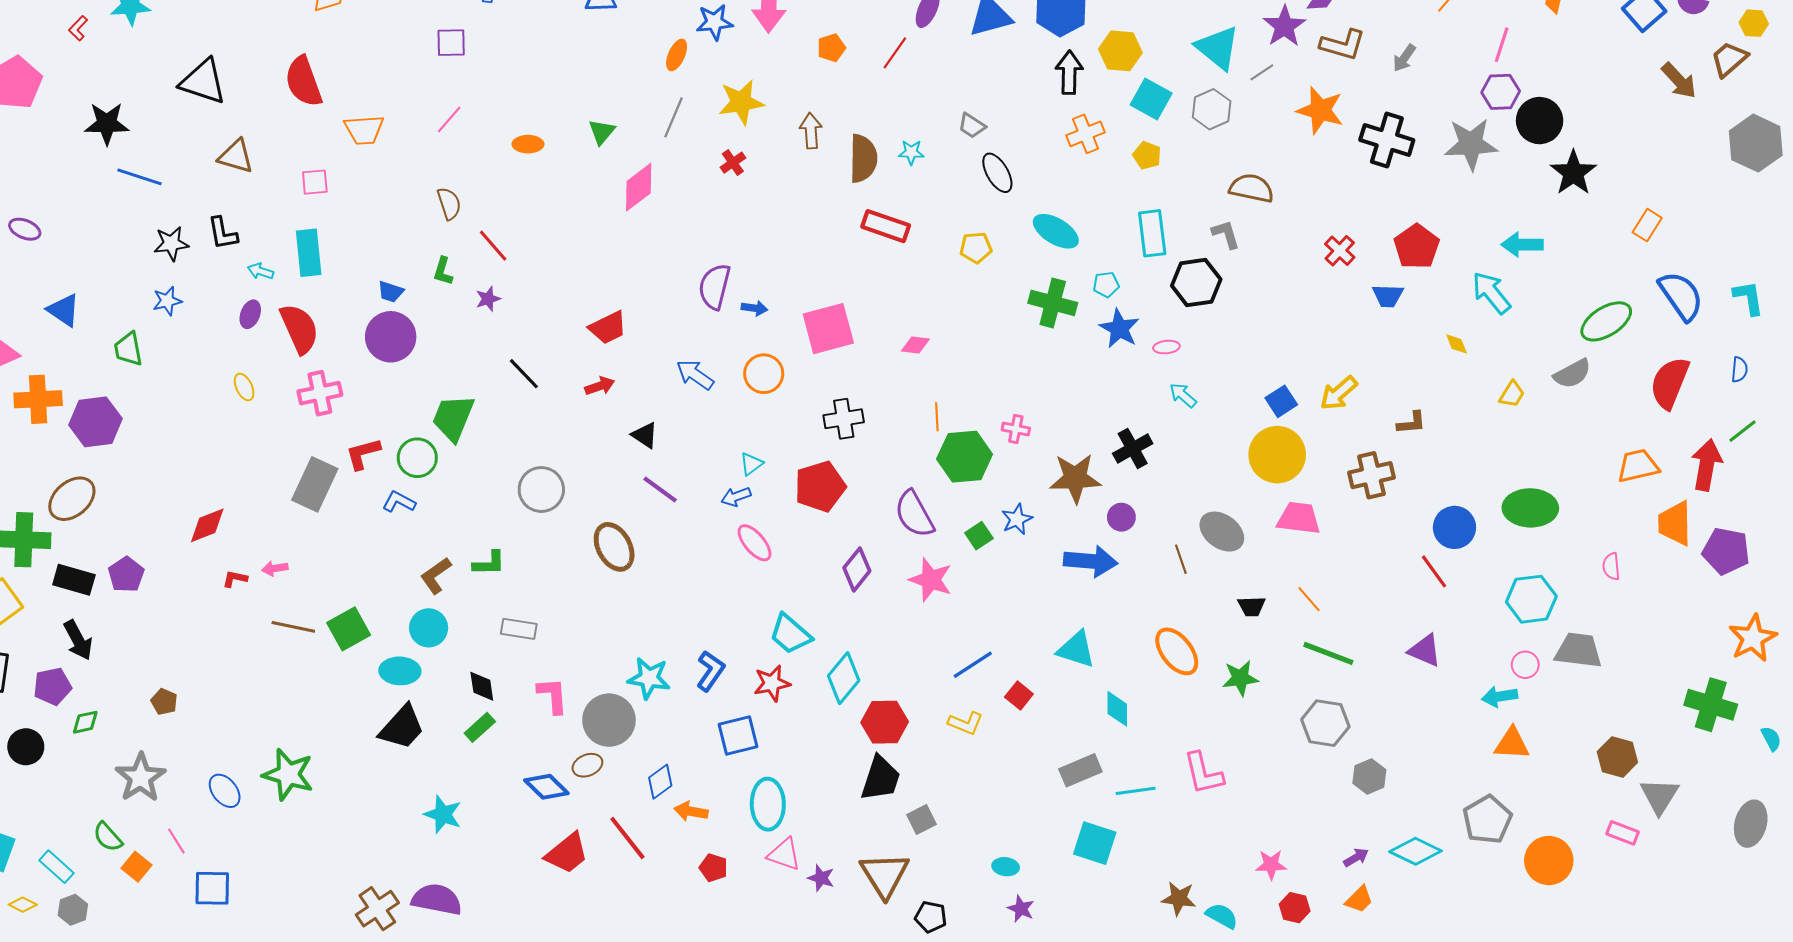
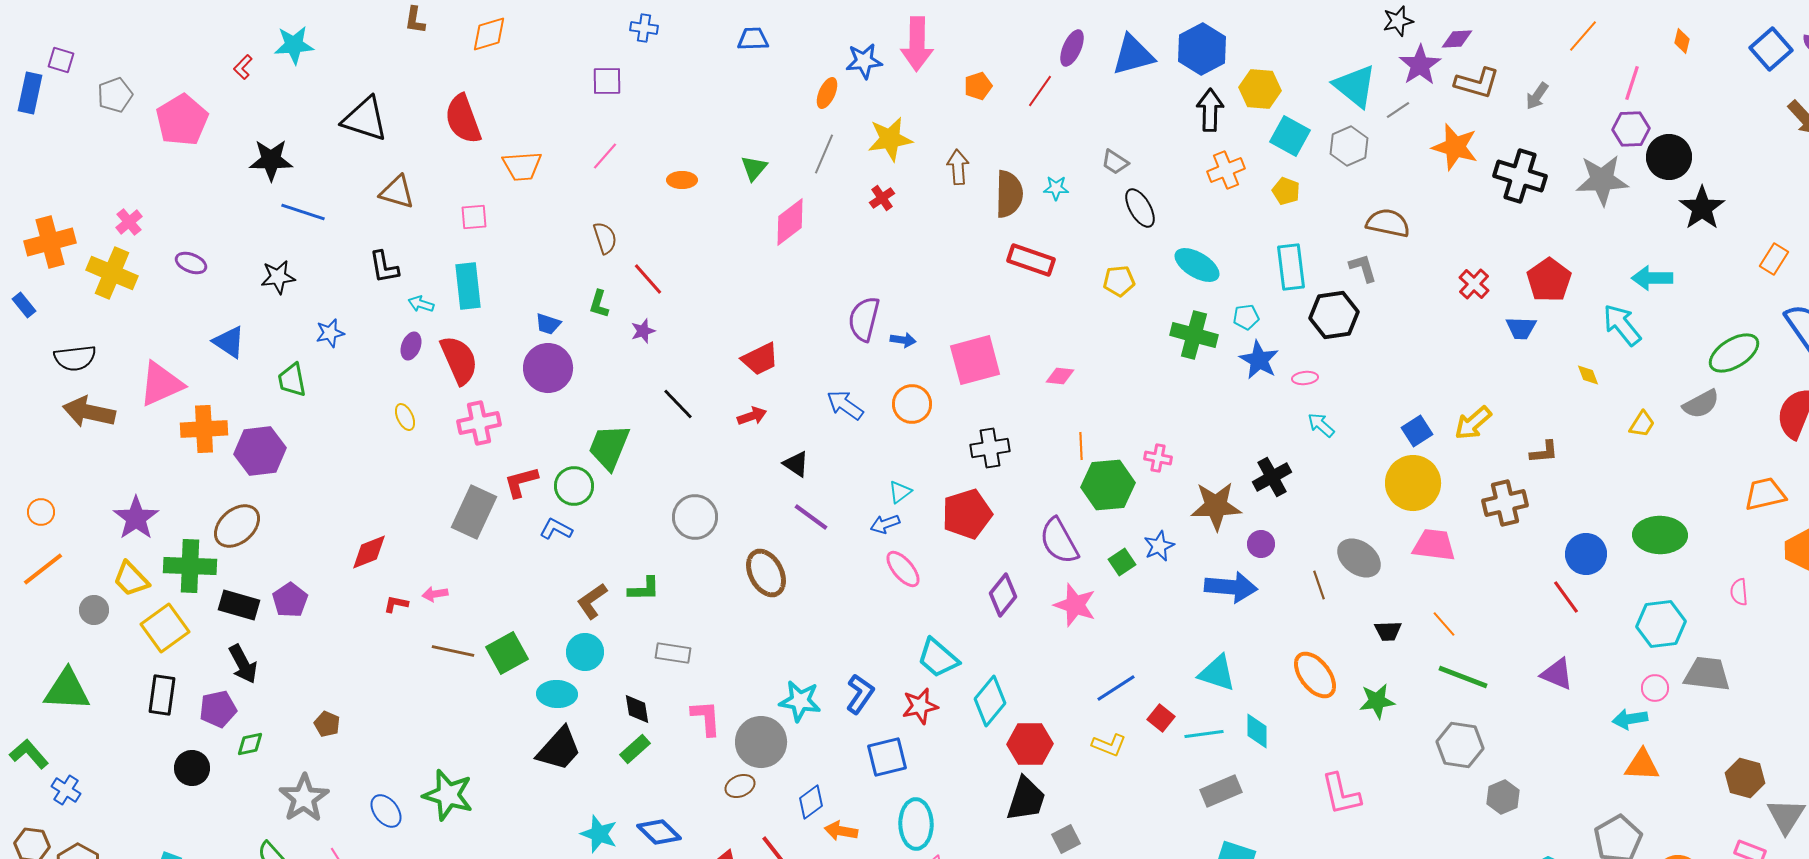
black star: (171, 244) -> (278, 277), moved
blue diamond: (546, 787) -> (659, 832), moved
cyan line: (1136, 791) -> (1204, 734), moved

